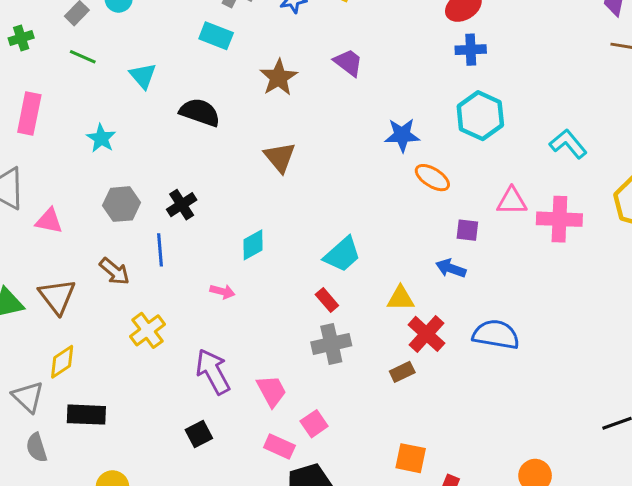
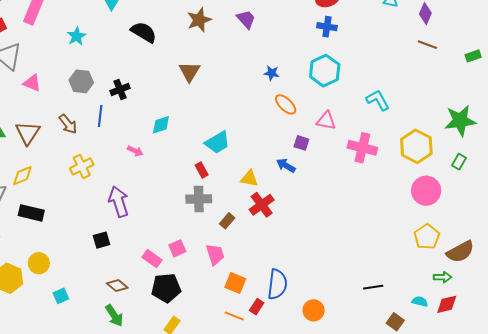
blue star: (402, 135) -> (272, 73), size x0.7
pink triangle: (512, 201) -> (326, 121), moved
blue semicircle: (496, 335) -> (277, 284), moved, turned 76
brown rectangle: (402, 372) -> (227, 221), moved, turned -35
pink trapezoid: (272, 391) -> (215, 254), moved

